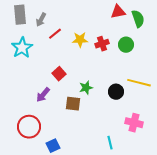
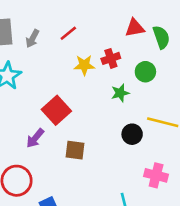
red line: (55, 34) -> (68, 33), moved
red cross: (102, 44) -> (111, 58), moved
red square: (59, 74) -> (56, 110), size x1.5
green star: (86, 88) -> (120, 93), moved

